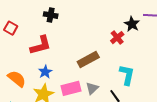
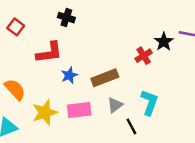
blue star: (45, 72) -> (69, 75), moved
gray triangle: (92, 88) -> (115, 105), moved

